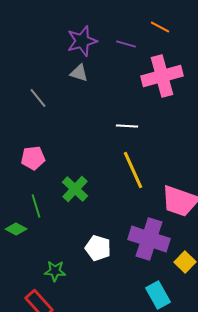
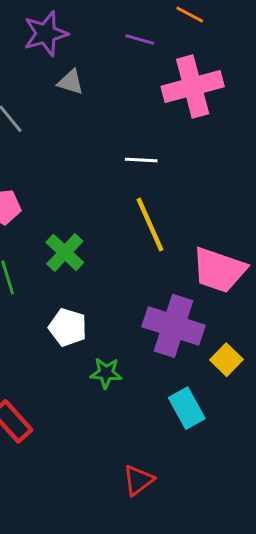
purple star: (82, 41) -> (46, 34), moved
white pentagon: (98, 248) -> (68, 327), moved
green star: (55, 271) -> (106, 373), moved

